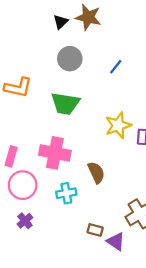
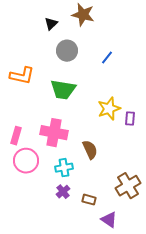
black triangle: (61, 22) -> (51, 24), moved
purple cross: (25, 221) -> (63, 192), moved
purple triangle: (116, 241) -> (109, 220), moved

